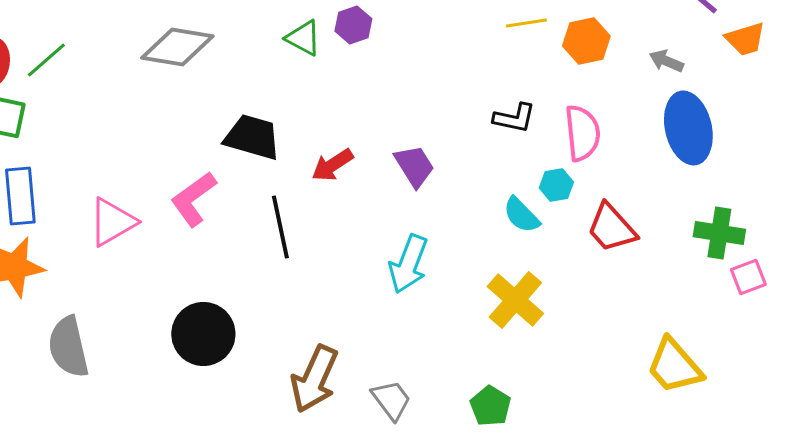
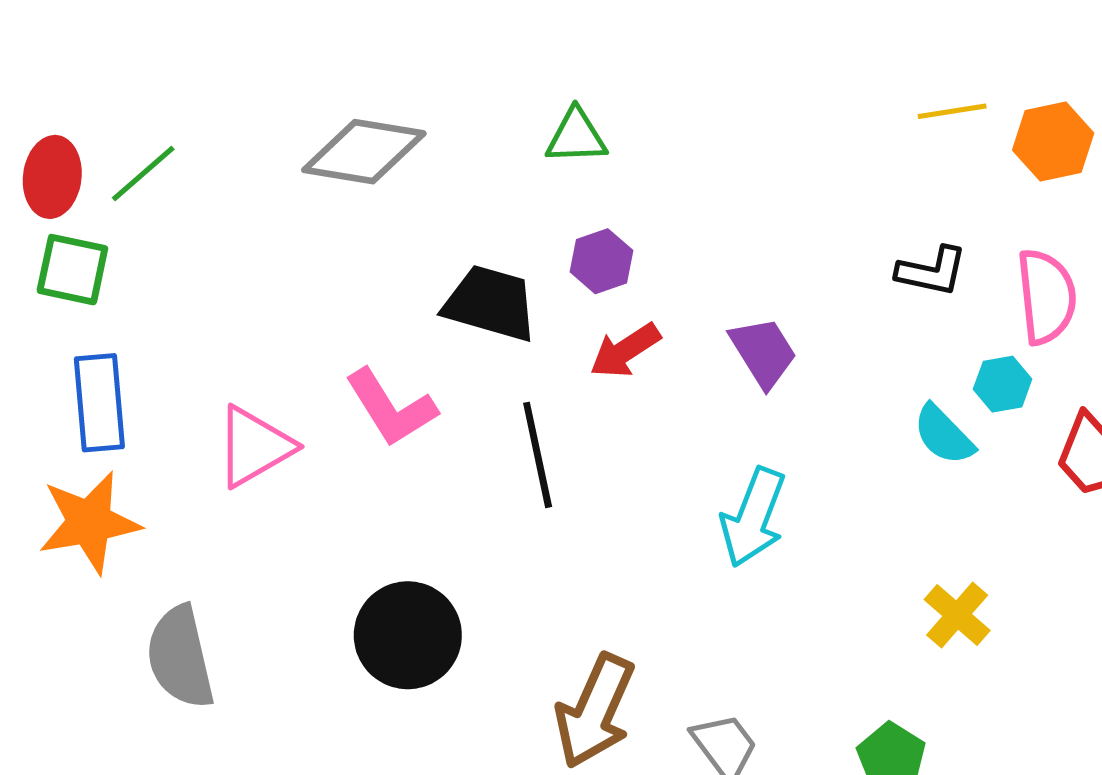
purple hexagon: (353, 25) -> (602, 261), moved
green triangle: (303, 38) -> (576, 136), turned -30
pink L-shape: (193, 199) -> (391, 408), turned -86
yellow cross: (515, 300) -> (957, 615), moved, size x0.7

